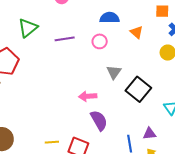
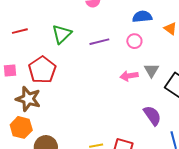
pink arrow: (88, 96) -> (129, 76), moved
purple semicircle: (99, 120) -> (152, 116), moved

